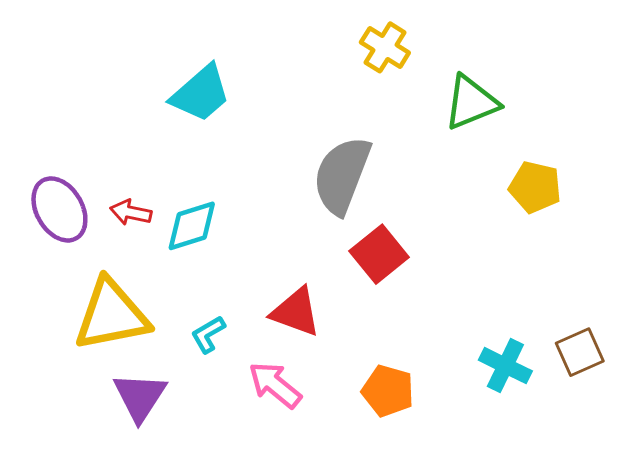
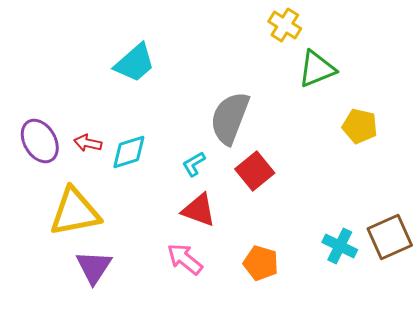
yellow cross: (385, 47) -> (285, 25), moved
cyan L-shape: (208, 334) -> (194, 164), moved
brown square: (580, 352) -> (390, 237), size x1.4

